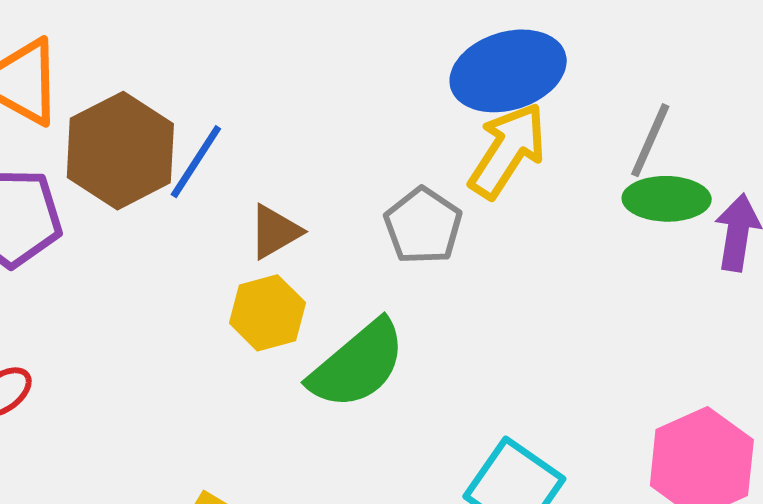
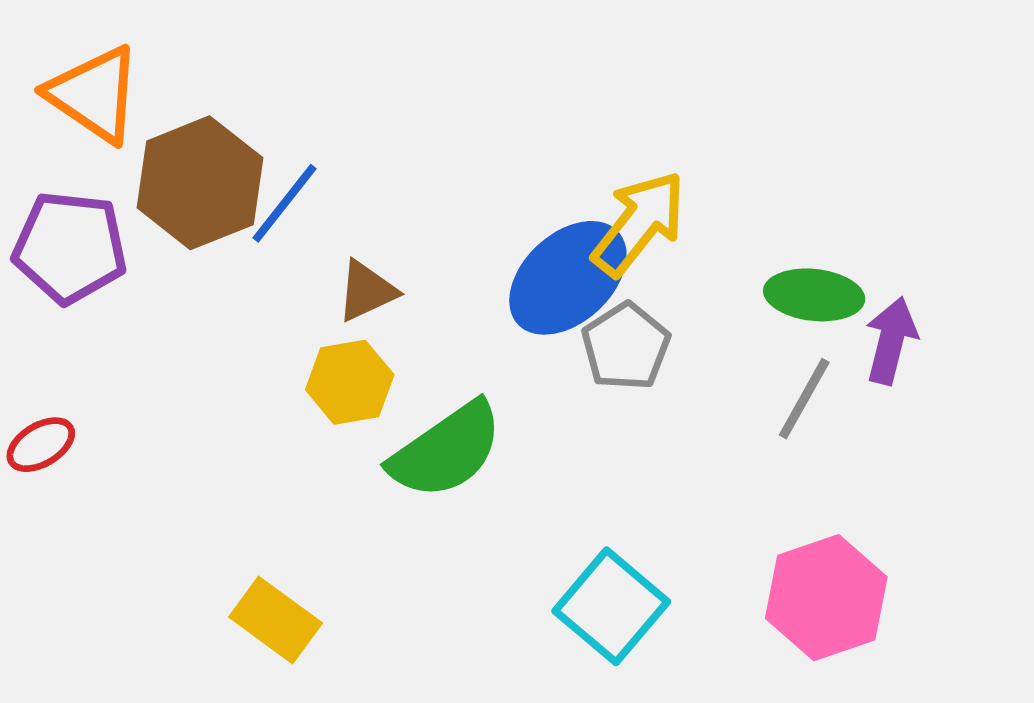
blue ellipse: (508, 71) -> (568, 278), moved, turned -31
gray line: (650, 140) -> (804, 399), moved
gray pentagon: (423, 226) -> (626, 347), moved

